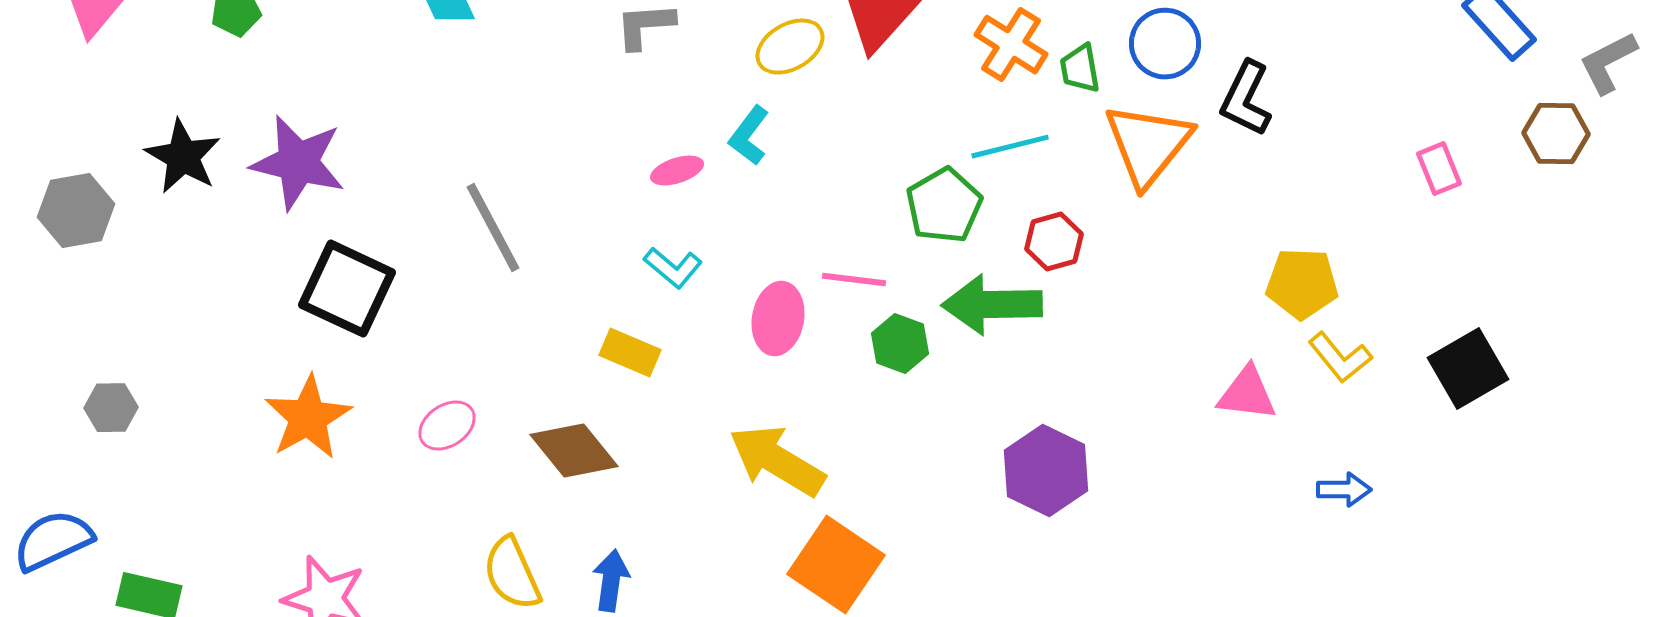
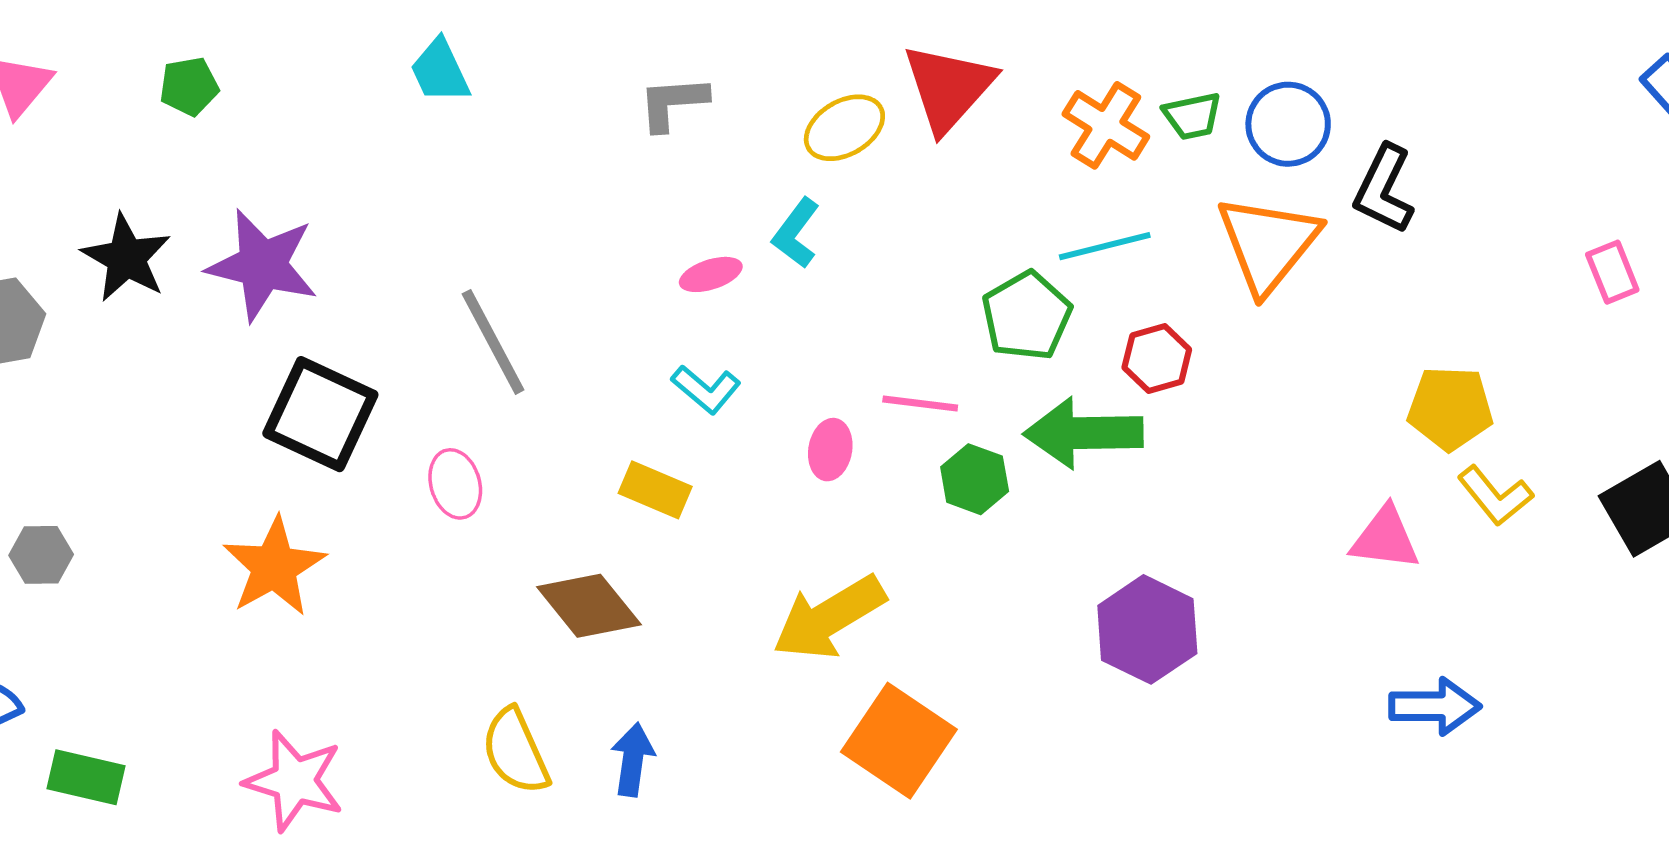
green trapezoid: (1080, 69) -> (1192, 116), moved, turned -92
pink ellipse: (778, 319) -> (830, 450), size x0.7
pink ellipse: (447, 426) -> (455, 484), moved, turned -72
yellow arrow: (777, 461) -> (829, 618), turned -62
blue arrow: (1344, 490) -> (1435, 706), moved, size x1.4

